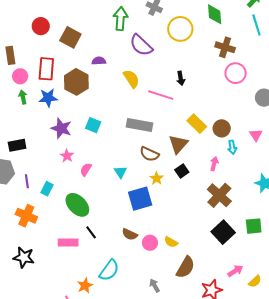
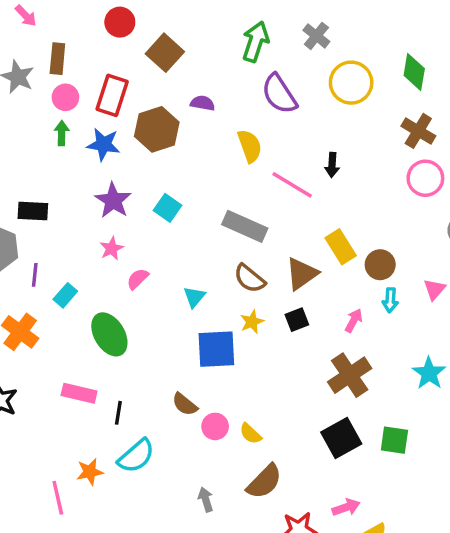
black line: (91, 232) -> (118, 413), moved, turned 32

